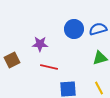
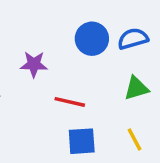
red line: (49, 67) -> (70, 102), moved

